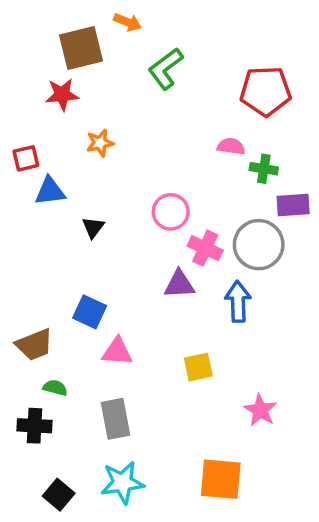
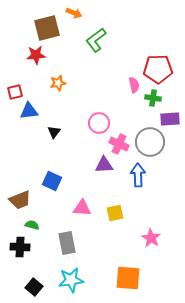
red pentagon: (266, 91) -> (158, 69), moved
pink semicircle: (231, 146) -> (134, 85), turned 70
pink triangle: (117, 352) -> (82, 208), moved

